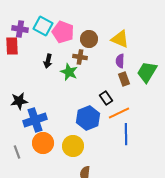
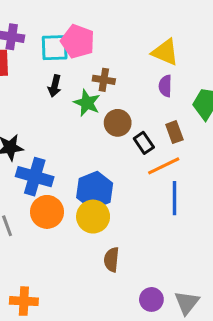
cyan square: (43, 26) -> (55, 48), moved, turned -30
brown circle: (89, 39) -> (118, 123), moved
brown rectangle: (124, 79) -> (174, 132), moved
blue hexagon: (88, 118) -> (95, 190), moved
blue cross: (35, 120) -> (35, 177), turned 35

